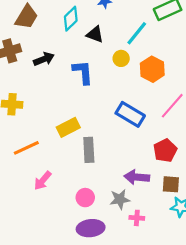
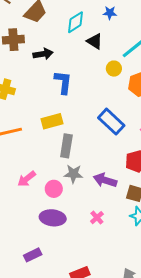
blue L-shape: (83, 72) -> (63, 82), moved
pink arrow: (43, 181) -> (27, 179), moved
gray star: (120, 199) -> (73, 174), moved
pink cross: (137, 218) -> (97, 218), turned 32

